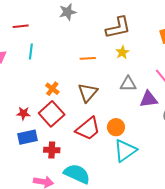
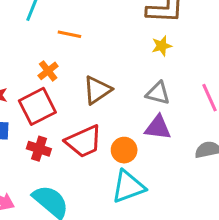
orange line: (88, 58) -> (69, 34), moved
purple triangle: (149, 99) -> (158, 128), moved
red cross: (52, 150) -> (39, 149), moved

